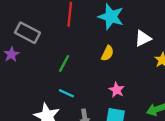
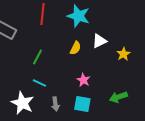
white triangle: (143, 38) -> (99, 41), moved

